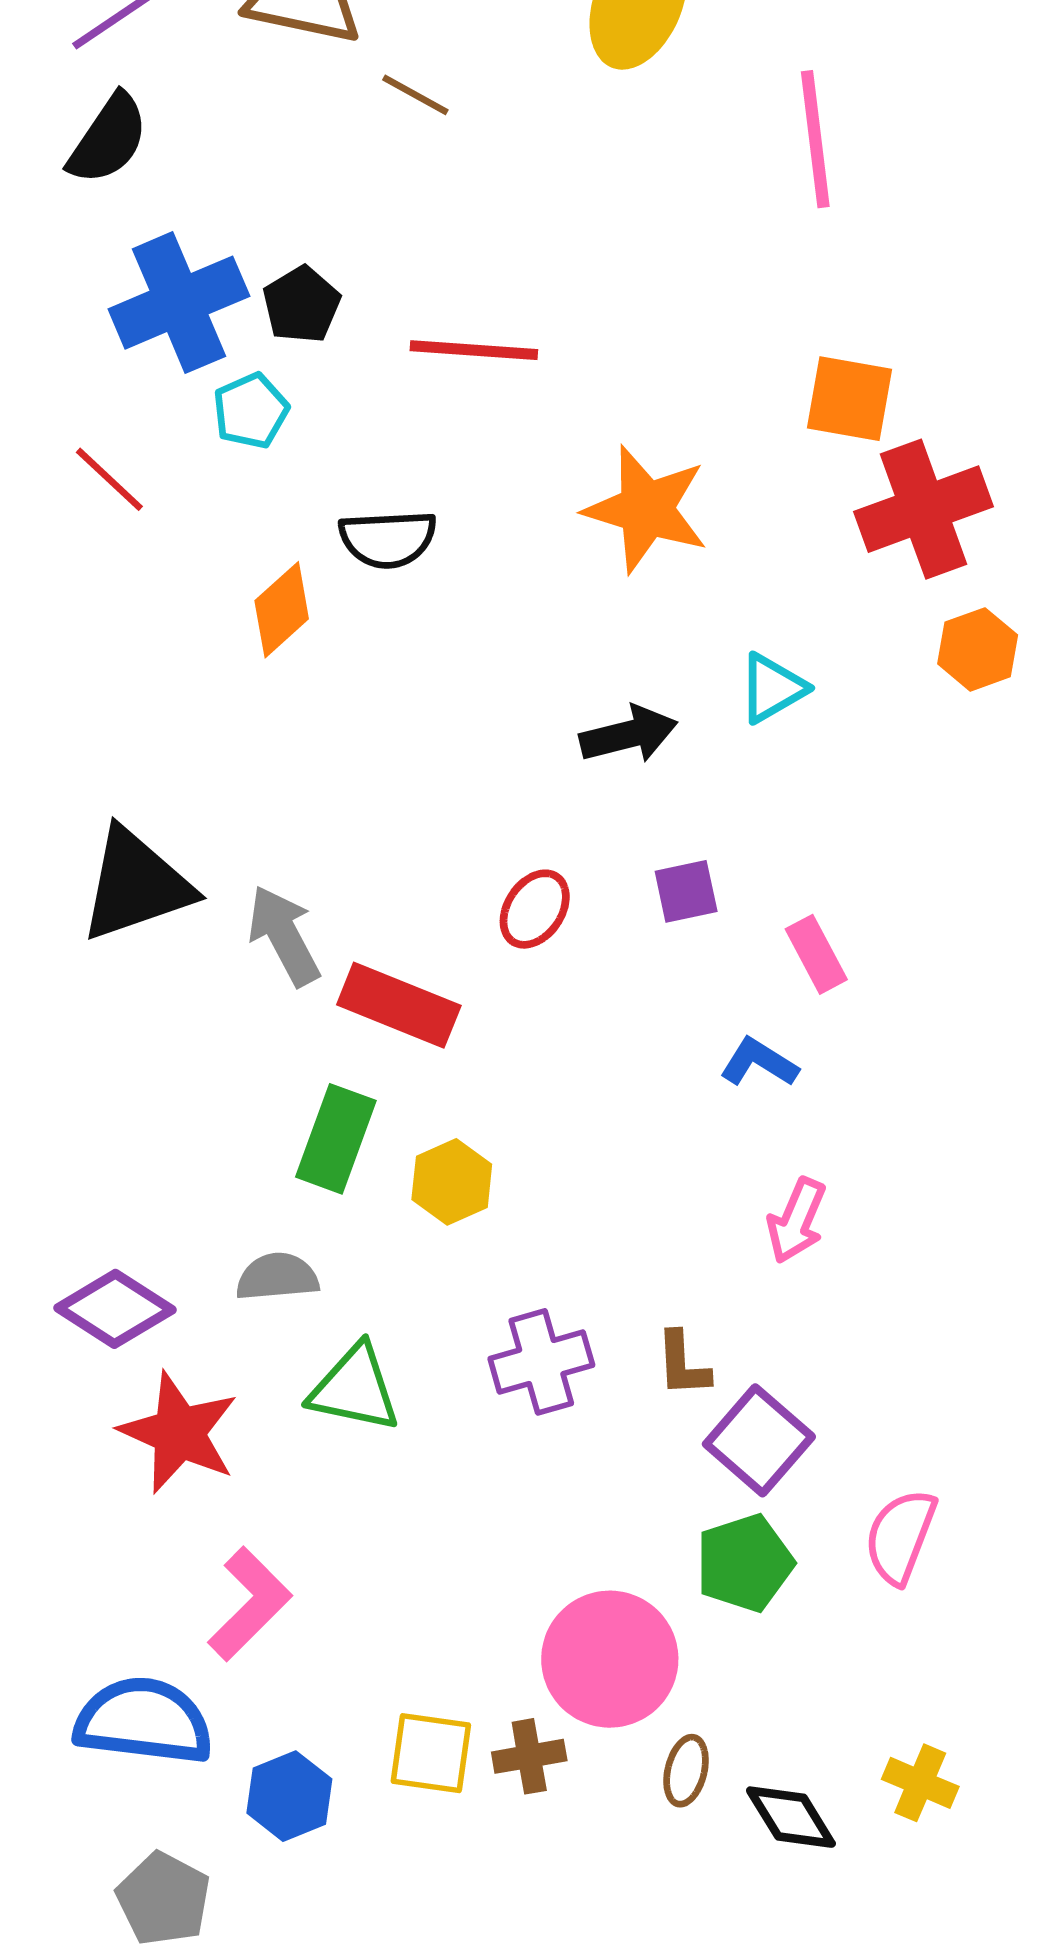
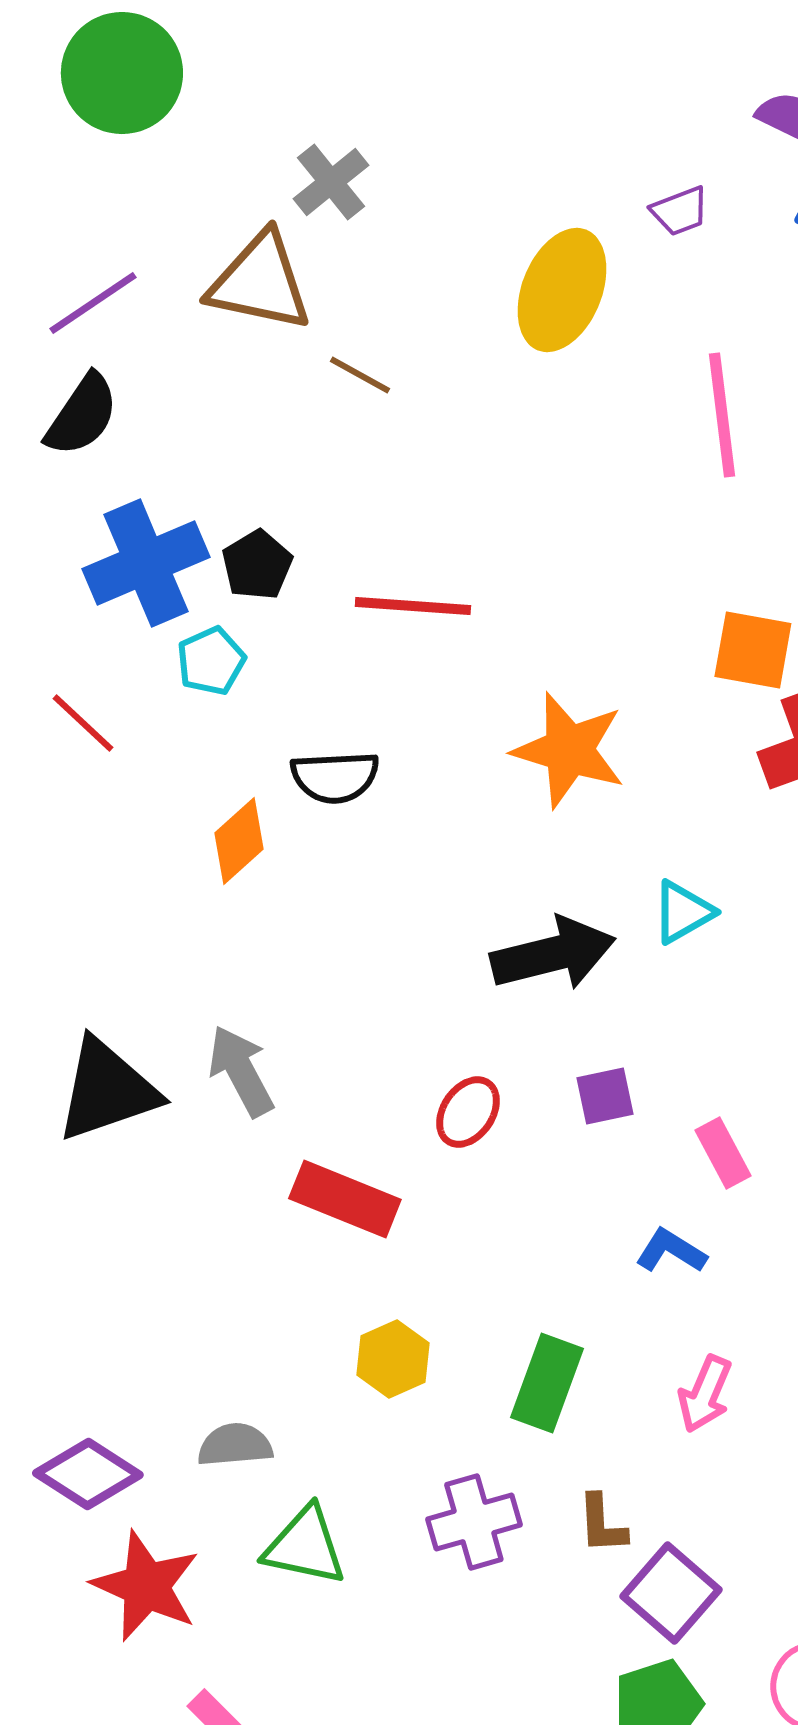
black arrow: (629, 734) -> (553, 954), size x1.4
gray arrow: (284, 936) -> (241, 1071), moved
green rectangle: (336, 1139) -> (547, 1383), moved

